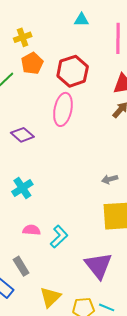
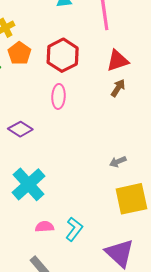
pink ellipse: (63, 109) -> (59, 96), size x0.7
cyan cross: (22, 188) -> (29, 184), size x1.5

